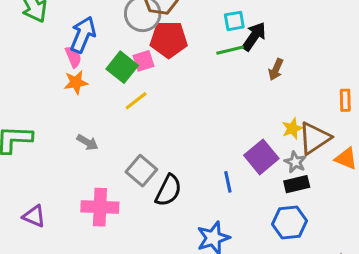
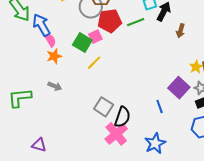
blue arrow: (83, 35) -> (42, 25), moved, turned -45
green line: (230, 50) -> (136, 22), moved
gray arrow: (87, 142) -> (55, 86), moved
pink cross: (100, 207) -> (116, 134), moved, turned -35

